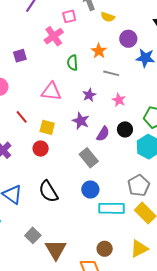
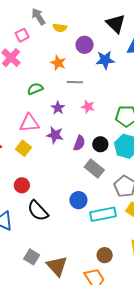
green semicircle: (72, 63) -> (35, 89), moved, turned 84
pink triangle: (51, 92) -> (29, 123), moved
yellow square: (47, 127) -> (23, 148), turned 35
black circle: (125, 129) -> (100, 144), moved
red circle: (41, 149) -> (22, 185), moved
gray rectangle: (89, 158) -> (94, 169), moved

